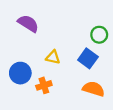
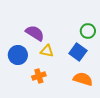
purple semicircle: (28, 23) -> (35, 33), moved
blue circle: (20, 73) -> (18, 55), moved

